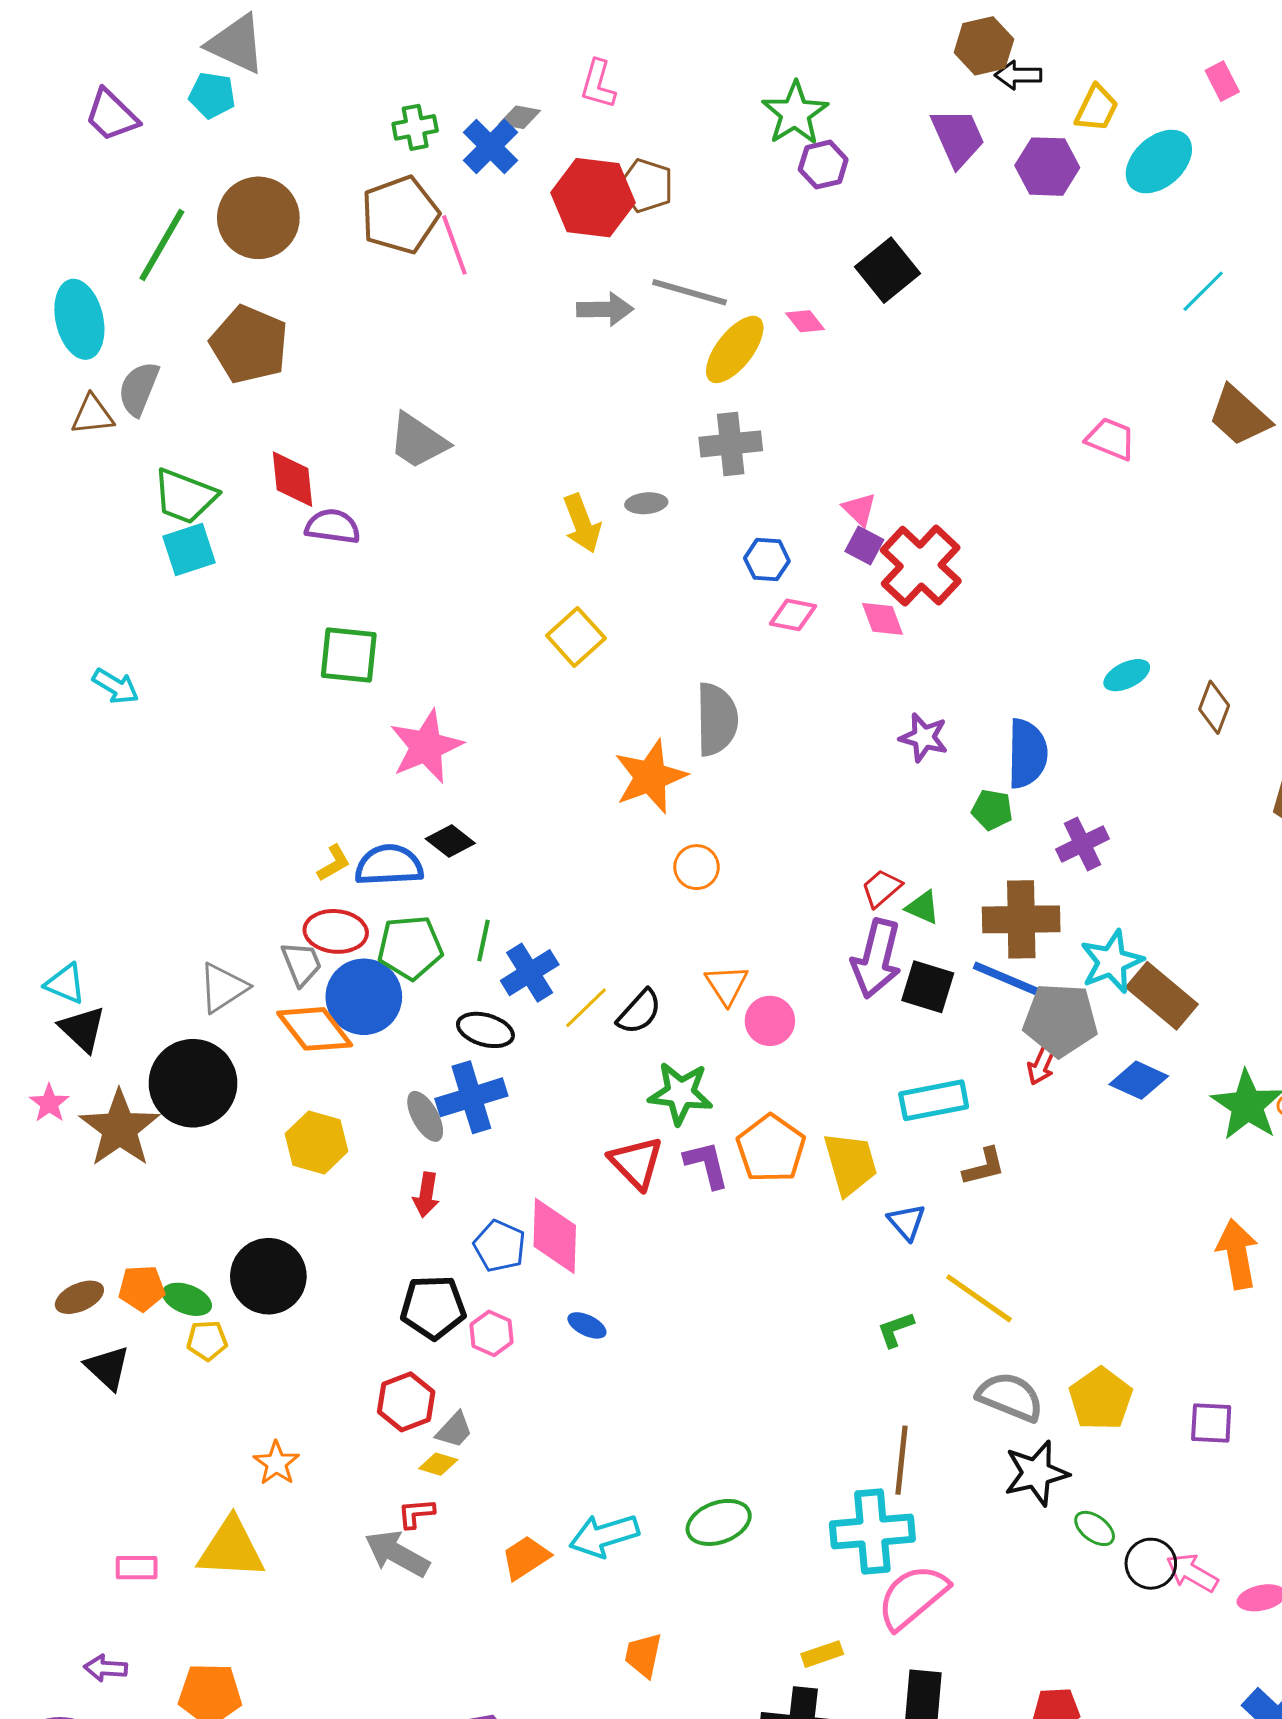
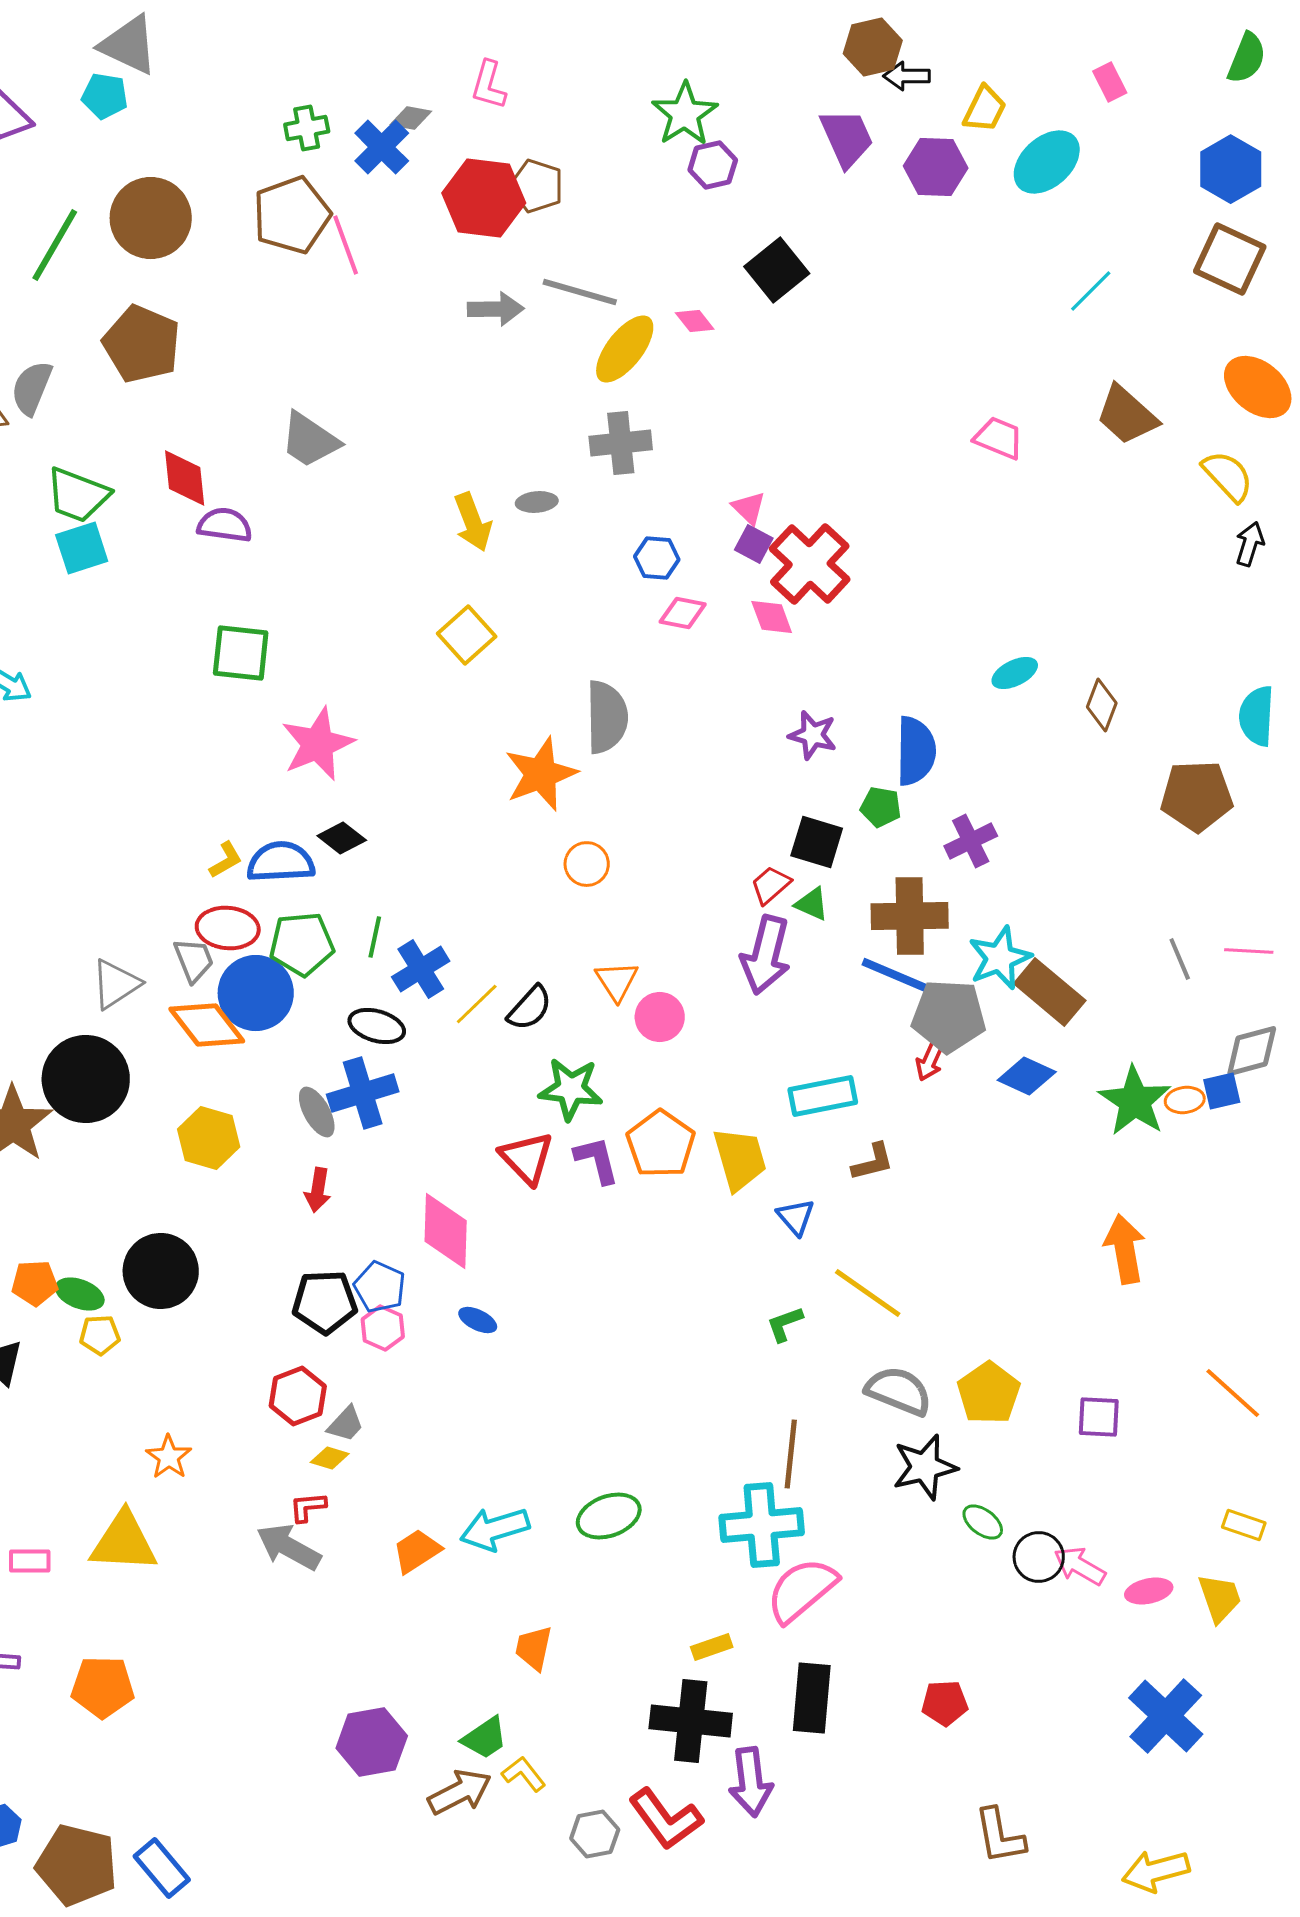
black square: (928, 987) -> (817, 842), moved
blue pentagon: (500, 1246) -> (380, 1287), moved

